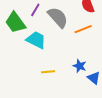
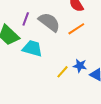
yellow line: (48, 72) -> (63, 72), moved, turned -32

